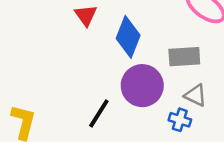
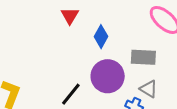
blue diamond: (128, 37) -> (101, 37), size x0.7

